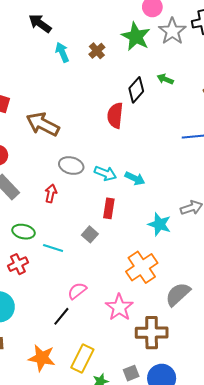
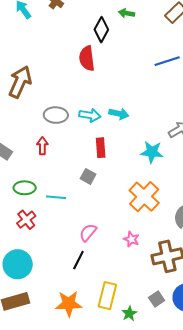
brown arrow: (43, 124) -> (20, 82), turned 100
pink star: (119, 307) -> (131, 239), size x0.6

